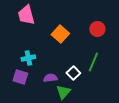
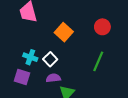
cyan cross: (28, 58) -> (30, 57), turned 32
white square: (73, 73) -> (50, 59), moved

